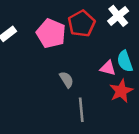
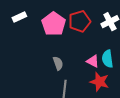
red star: (121, 91) -> (99, 82), turned 30

